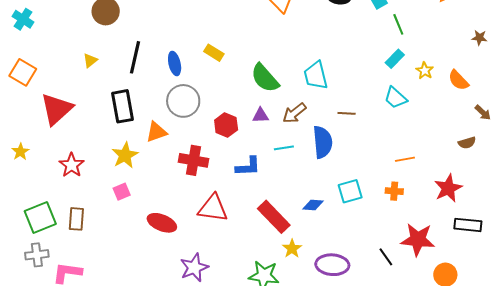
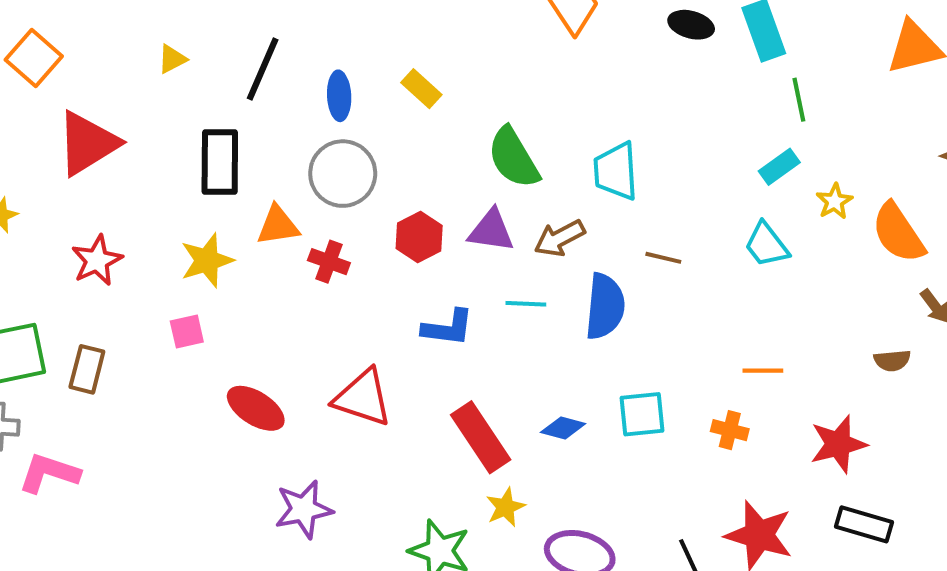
orange semicircle: (458, 80) -> (898, 233), size x1.4
purple triangle: (260, 115) -> (491, 231), size x1.4
red cross: (194, 160) -> (329, 262), moved, size x0.7

